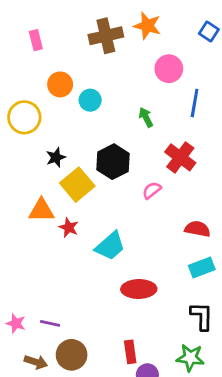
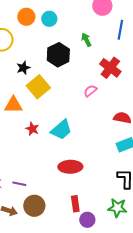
cyan circle: (90, 100) -> (49, 19), moved
black hexagon: (113, 162) -> (58, 55), moved
red star: (69, 227) -> (32, 129), moved
red ellipse: (139, 289) -> (70, 167), moved

